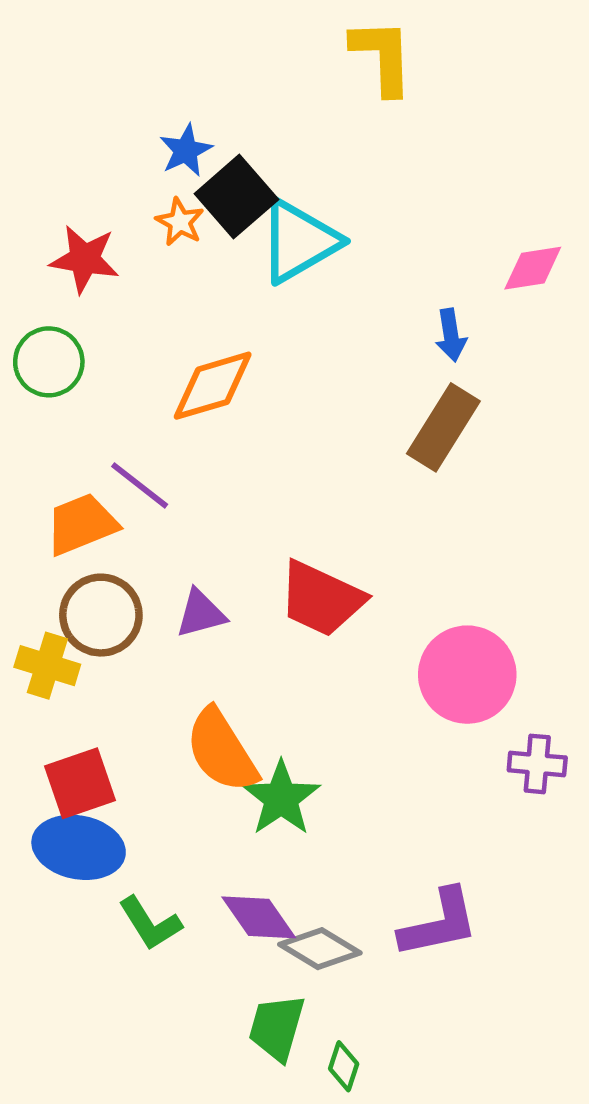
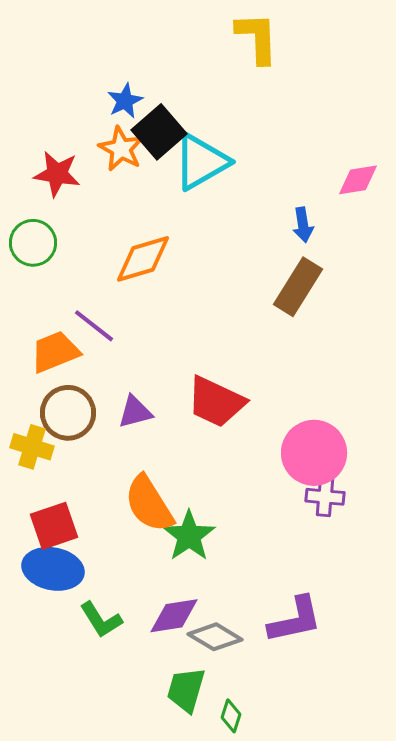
orange star: (180, 222) -> (121, 149), size x1.4
purple cross: (537, 764) -> (325, 497), moved
purple diamond: (259, 917) -> (174, 616), turned -64

